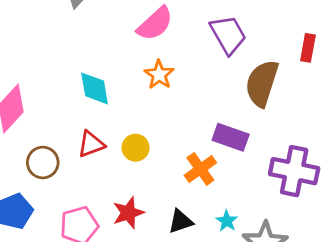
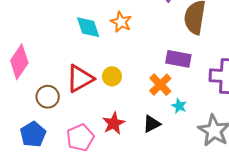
cyan diamond: (95, 88) -> (88, 27), moved
red triangle: (91, 144) -> (80, 79), size x1.4
cyan star: (227, 221) -> (179, 106), moved

